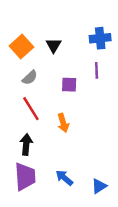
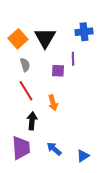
black triangle: (54, 45) -> (45, 38), size x1.6
purple line: (97, 70) -> (73, 59), moved
gray semicircle: (30, 78) -> (25, 65), turned -64
black arrow: (26, 144) -> (32, 121), moved

